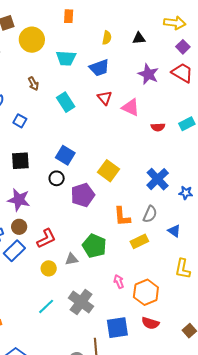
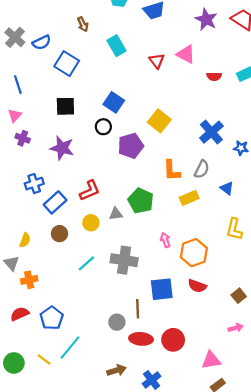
red triangle: (105, 98) -> (157, 61), moved
blue square: (20, 121) -> (67, 64), size x1.6
brown circle: (19, 227) -> (59, 234), moved
gray cross: (81, 302) -> (124, 260), turned -30

